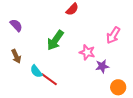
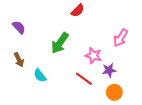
red line: (49, 79) -> (84, 79), moved
orange circle: (118, 87) -> (114, 92), moved

